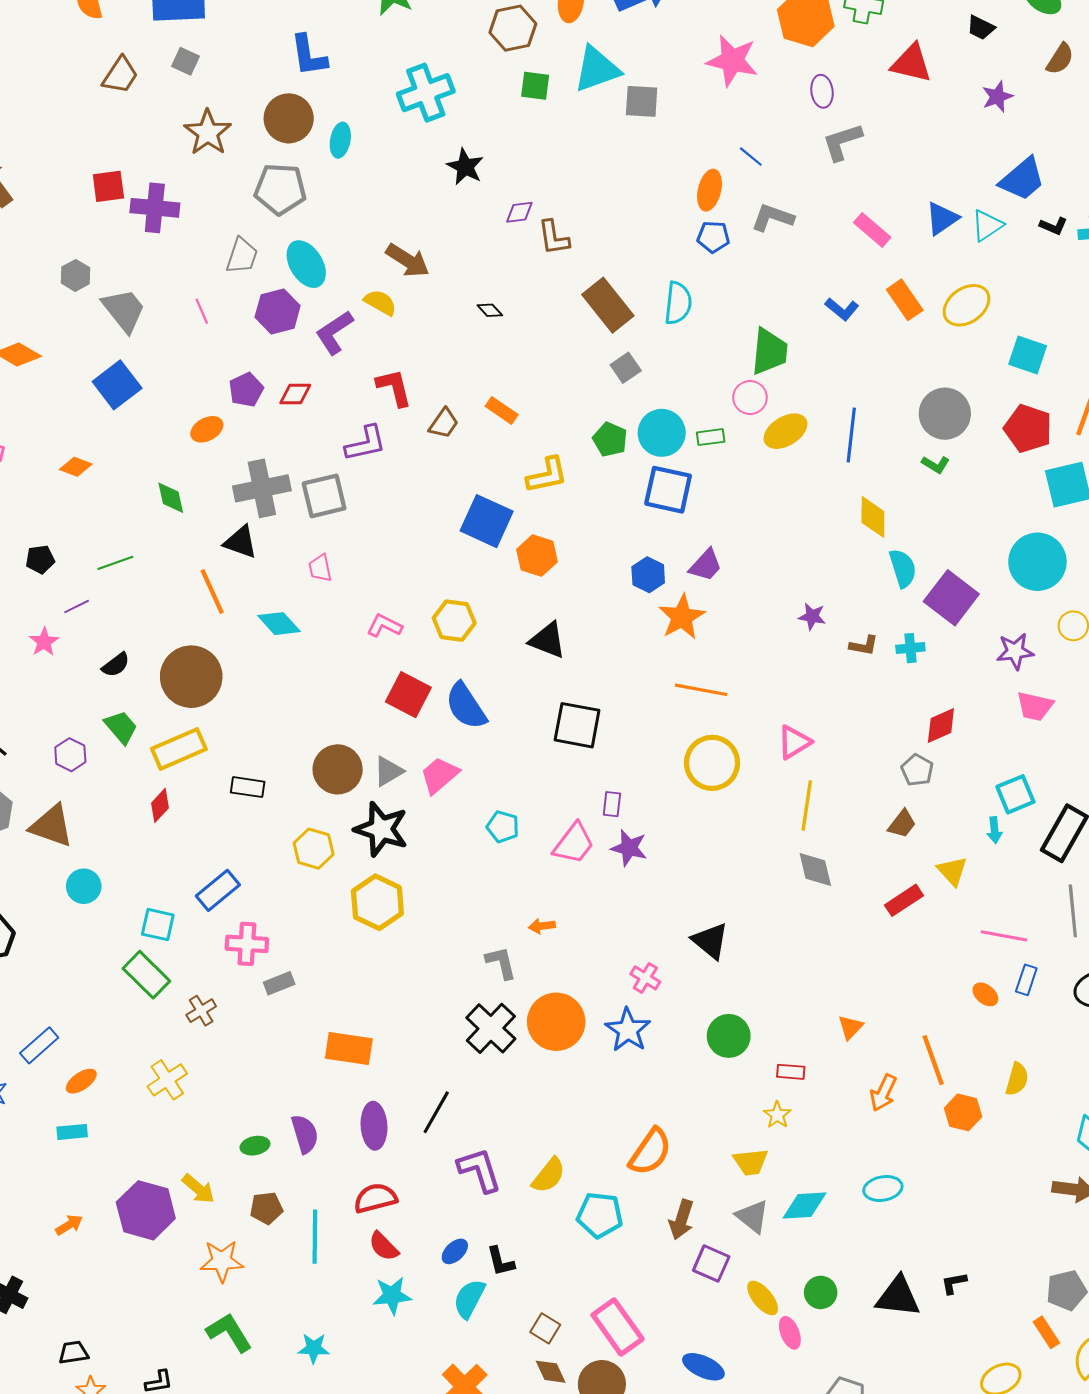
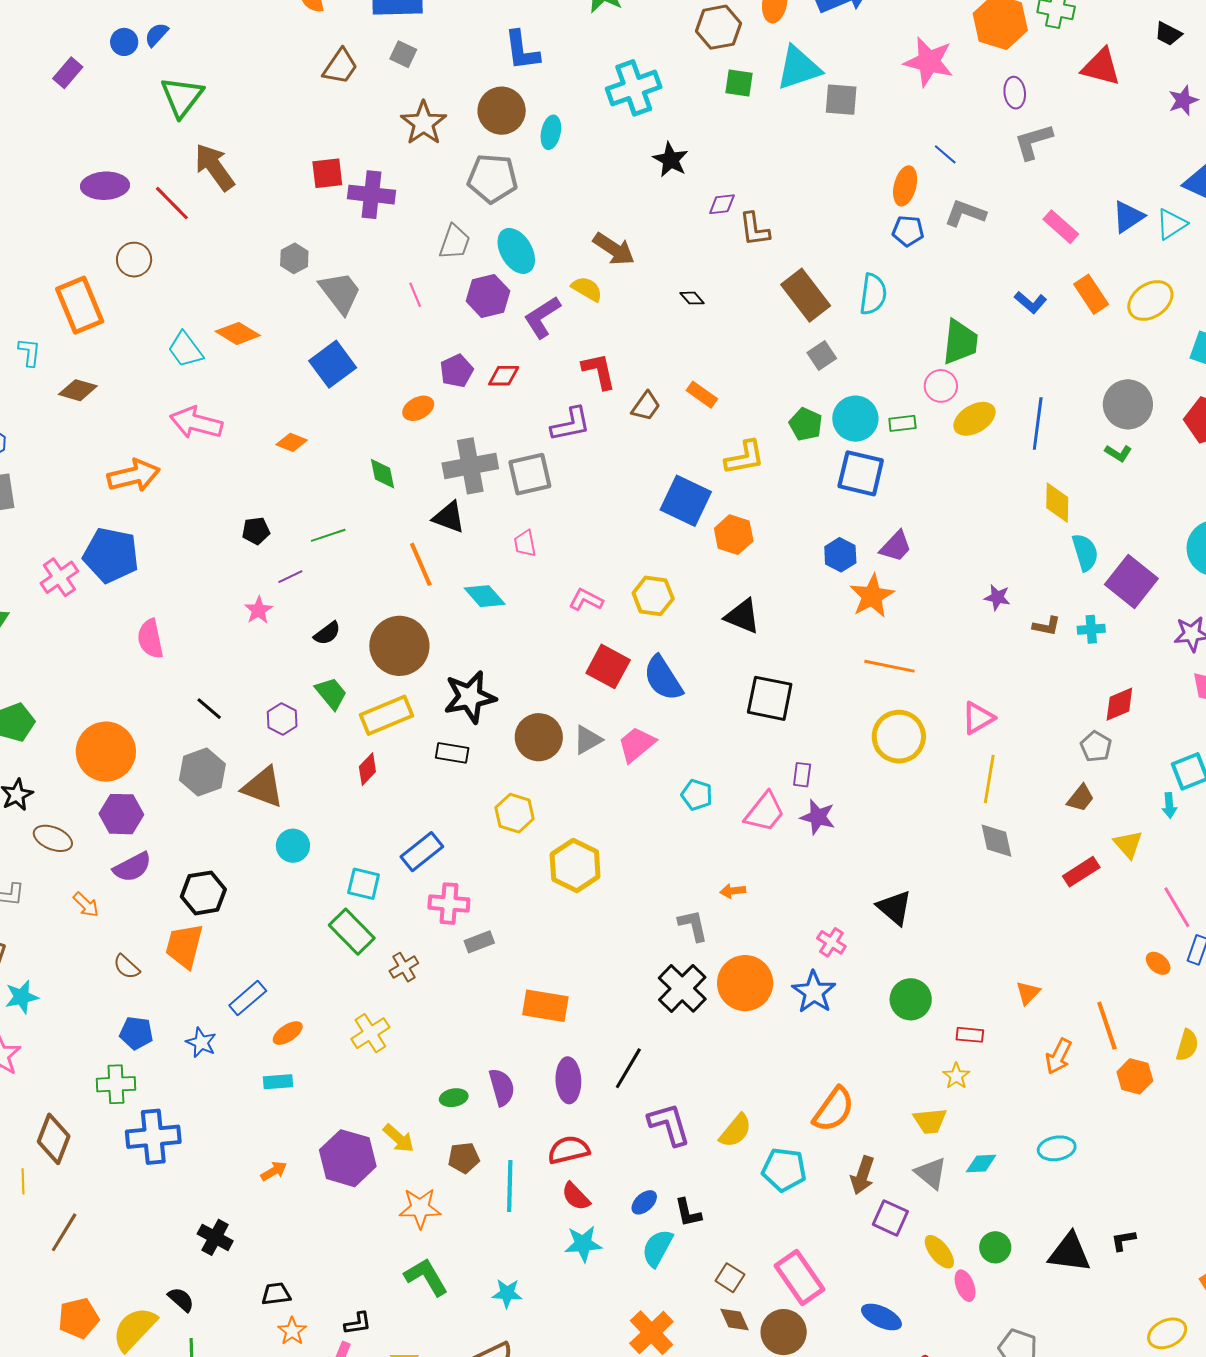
black star: (381, 829) -> (470, 697), moved, turned -30
pink line: (1004, 936) -> (1177, 907), turned 48
cyan diamond: (804, 1205) -> (981, 1163), size x0.7

